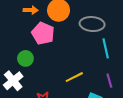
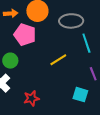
yellow line: (74, 77) -> (58, 60), moved

